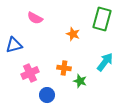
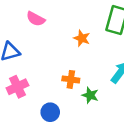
pink cross: (30, 73) -> (17, 87), moved

